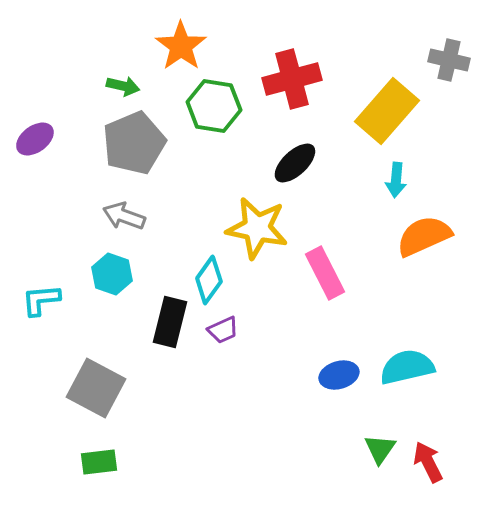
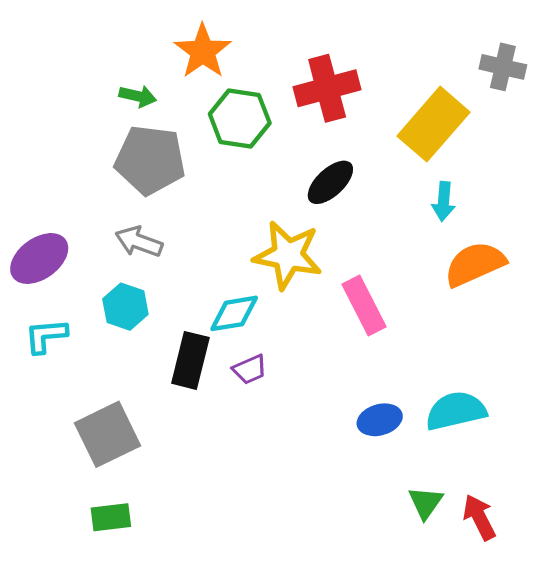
purple ellipse: (35, 139) -> (39, 258), moved, size x1.4
gray pentagon: (134, 143) -> (150, 160), turned 30
cyan diamond: (209, 280) -> (234, 313), turned 45
gray square: (96, 388) -> (108, 434), turned 36

